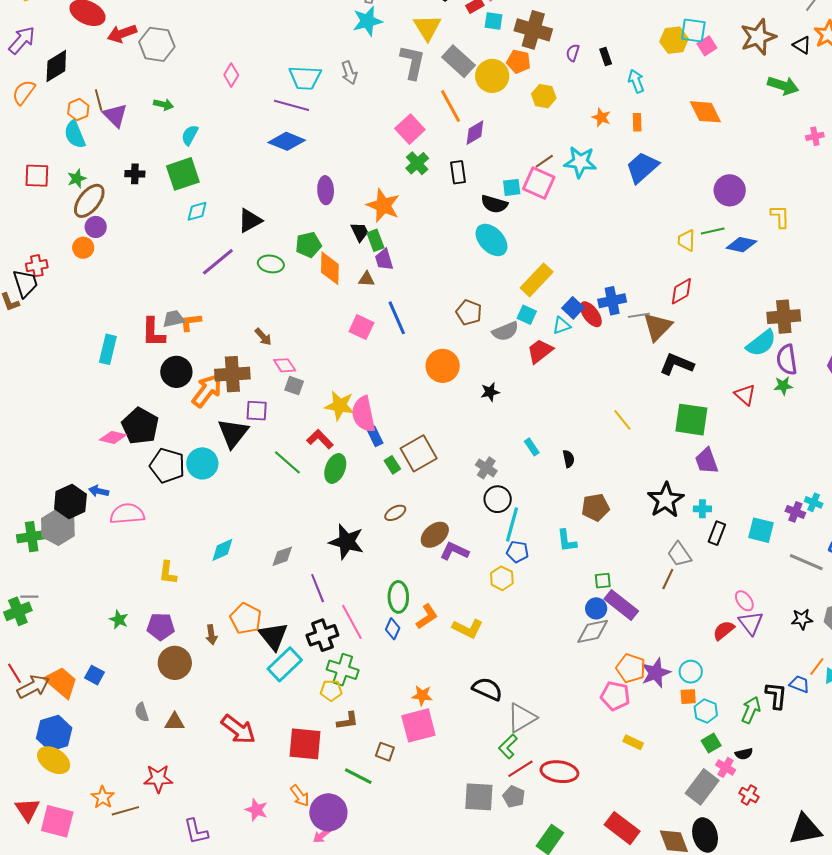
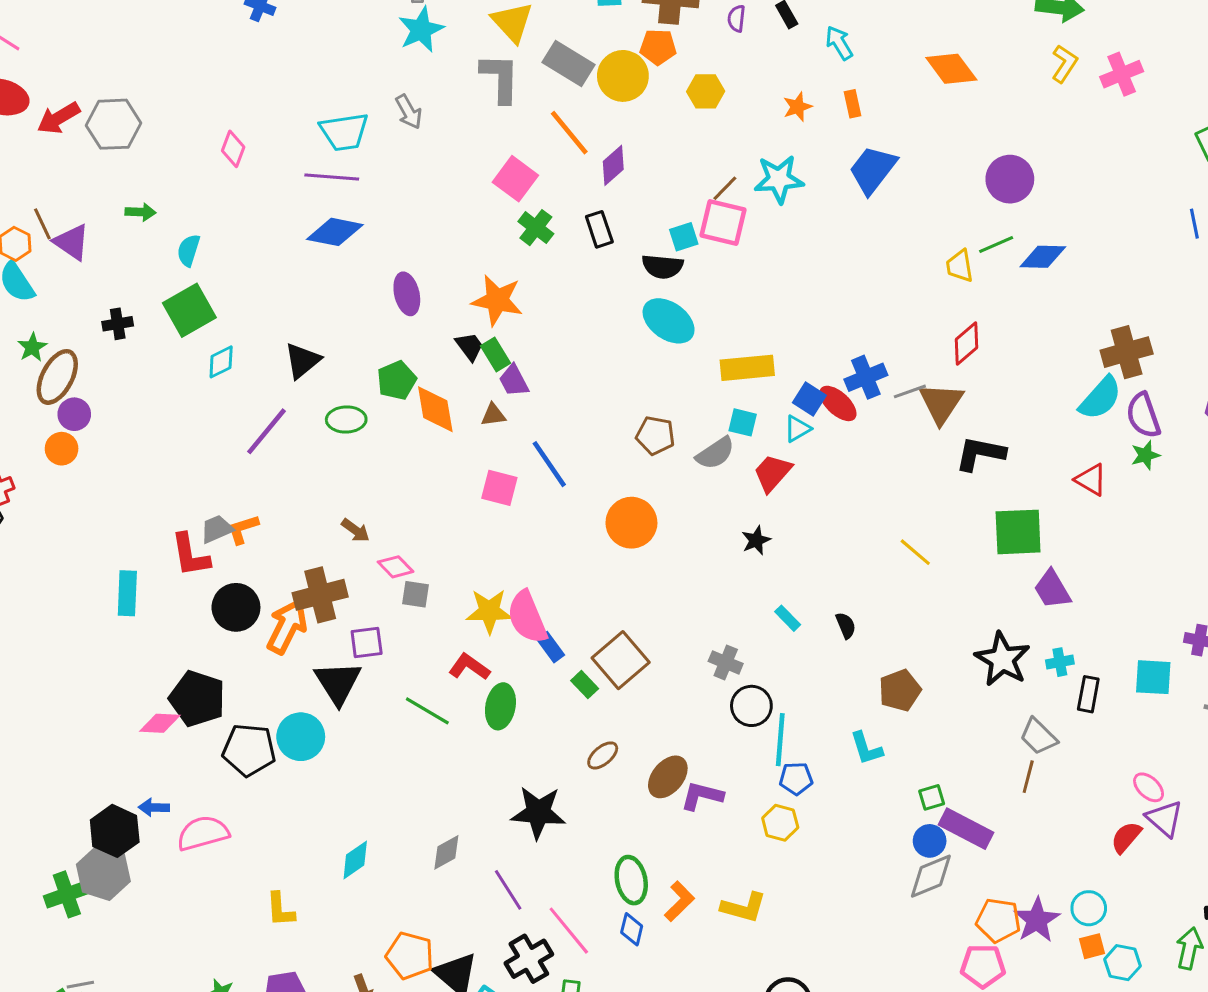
orange star: (601, 117) -> (798, 107), turned -30
pink cross: (815, 136) -> (1122, 74), size x1.5
yellow L-shape: (780, 217) -> (1064, 64), moved, turned 45
yellow rectangle: (537, 280) -> (747, 368), turned 52
black star: (490, 392) -> (756, 540), moved

